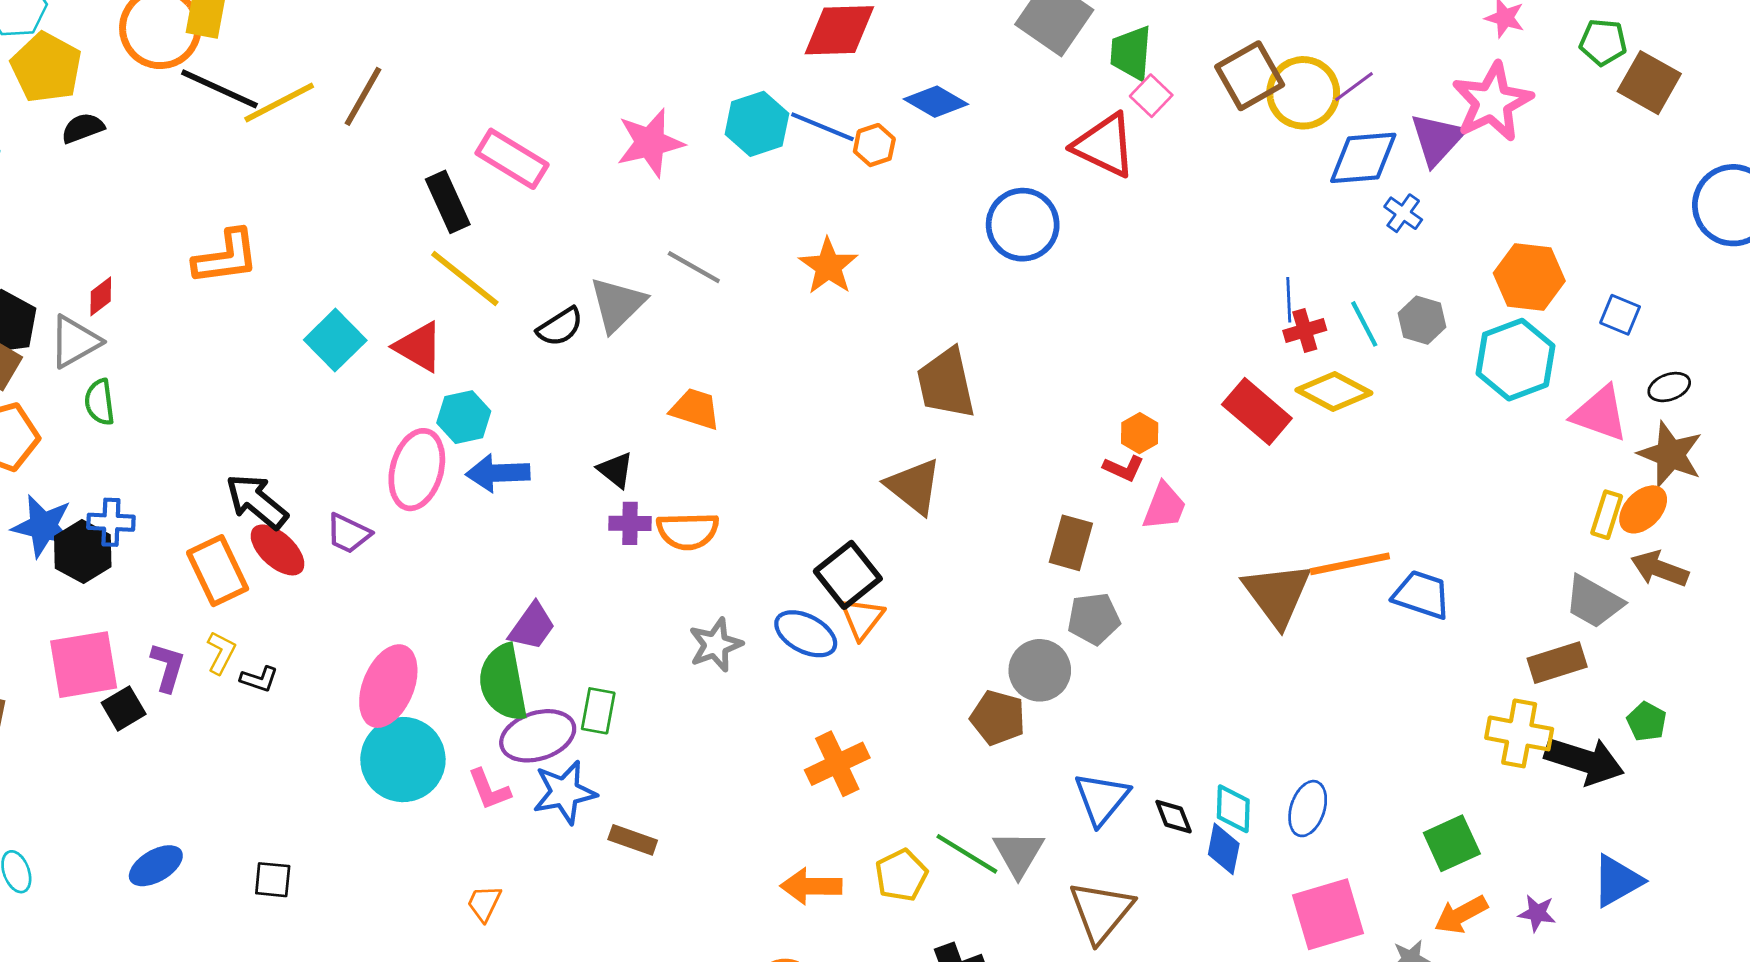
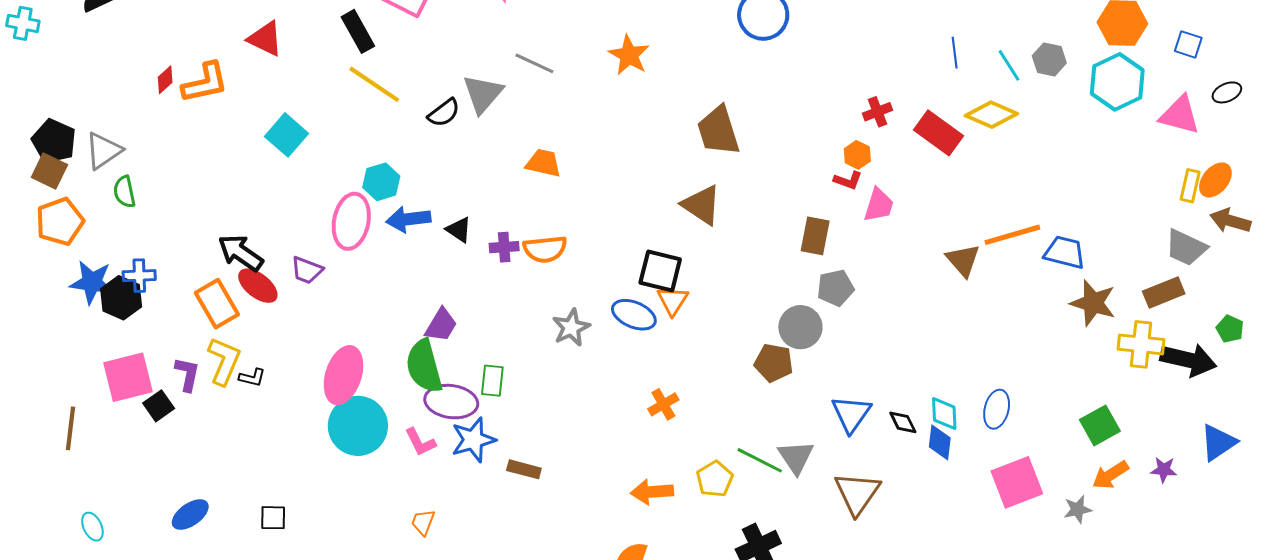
red diamond: (101, 296) -> (165, 80), moved
red cross: (1305, 330) -> (877, 112), moved
red triangle: (419, 347) -> (265, 39), moved
brown star: (1670, 454) -> (1093, 303), moved
black triangle: (616, 470) -> (459, 230), moved
black square: (848, 575) -> (660, 271), turned -33
brown triangle: (1277, 594) -> (963, 260), size x0.7
yellow L-shape: (221, 653) -> (224, 361), size x1.6
purple ellipse: (538, 736) -> (451, 402), turned 30
orange cross: (837, 764) -> (663, 404), size x0.7

